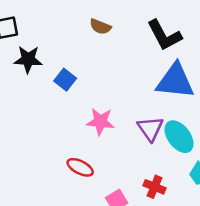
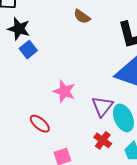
blue square: (65, 80) -> (28, 50), moved
red cross: (154, 187) -> (103, 140), moved

